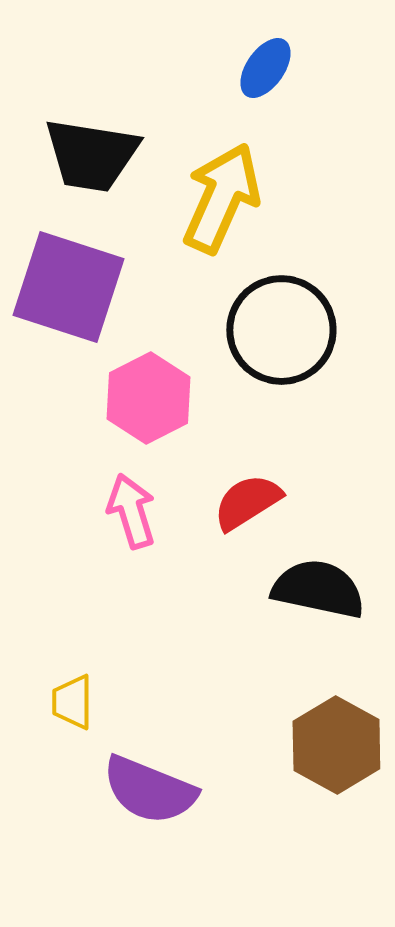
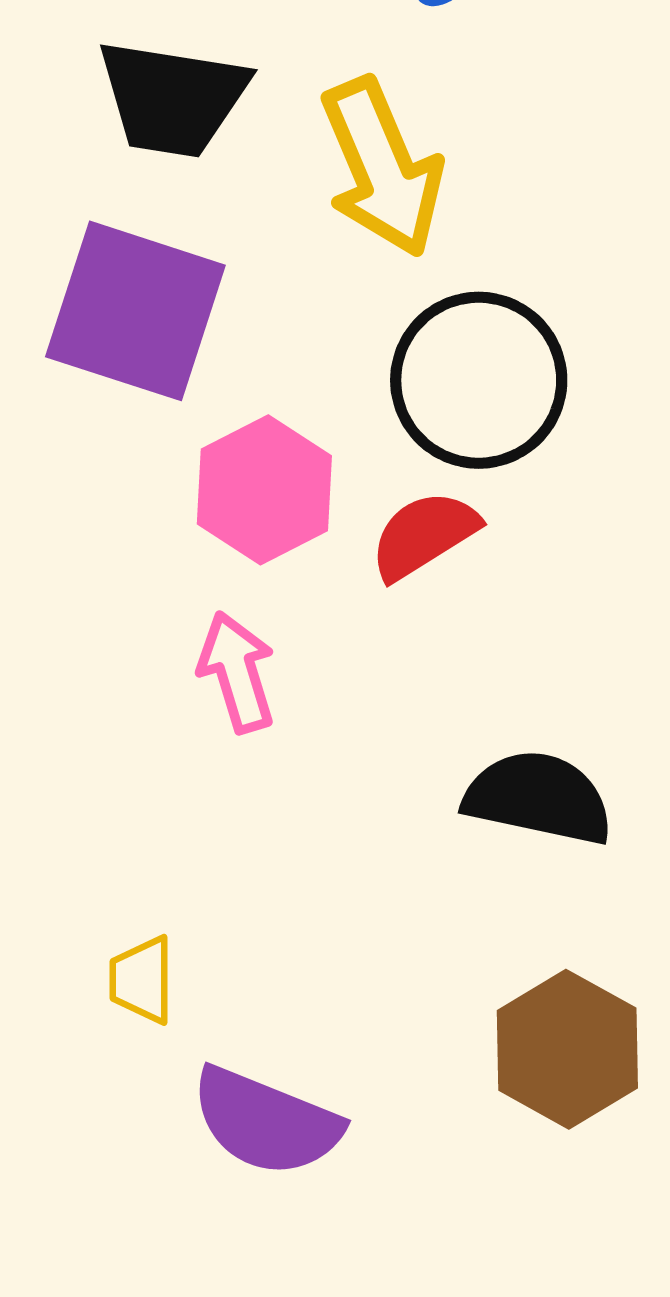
yellow arrow: (221, 198) -> (382, 167), turned 133
red semicircle: (247, 502) -> (424, 535), moved

